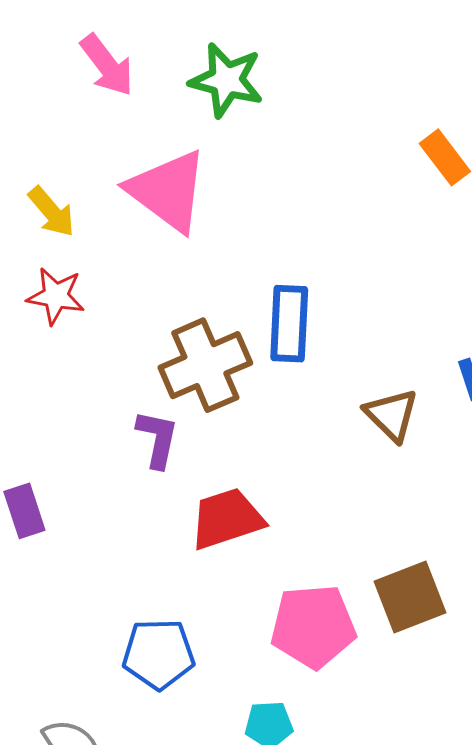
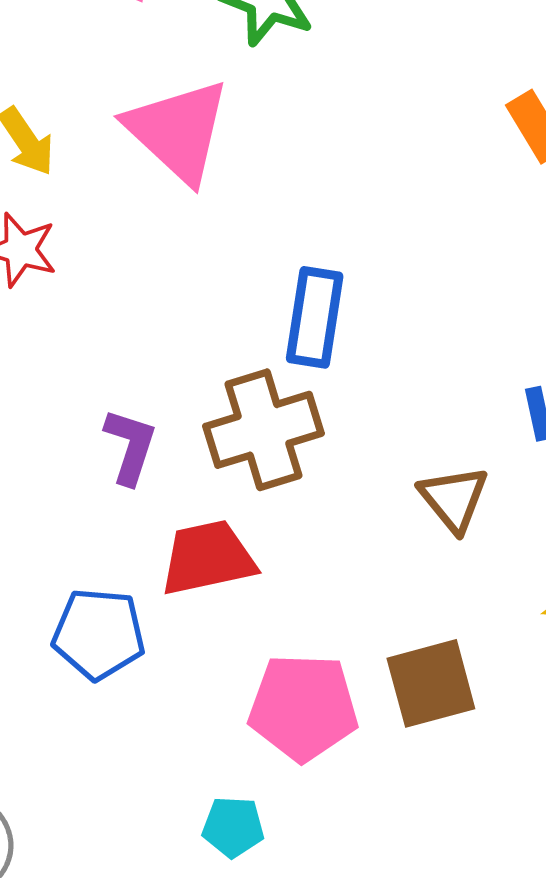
brown cross: (205, 365) -> (263, 430), moved
brown triangle: (391, 415) -> (454, 499), moved
blue pentagon: (159, 654) -> (99, 634), moved

